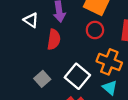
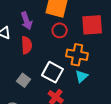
cyan triangle: (110, 88) -> (82, 76), turned 48

